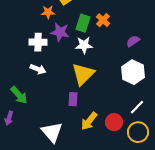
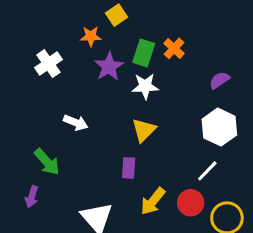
purple star: (60, 32) -> (109, 67), turned 30
white cross: (38, 42) -> (48, 64), moved, turned -36
yellow triangle: (83, 74) -> (144, 130), size x0.7
white line: (137, 107) -> (207, 171), moved

